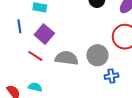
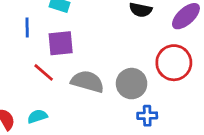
purple square: (44, 34) -> (61, 43), turned 36
cyan semicircle: (35, 87) -> (37, 116), turned -40

